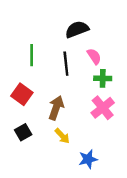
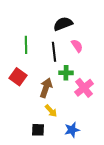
green cross: (103, 78) -> (66, 73), moved
black square: (23, 132) -> (38, 130), moved, turned 32

